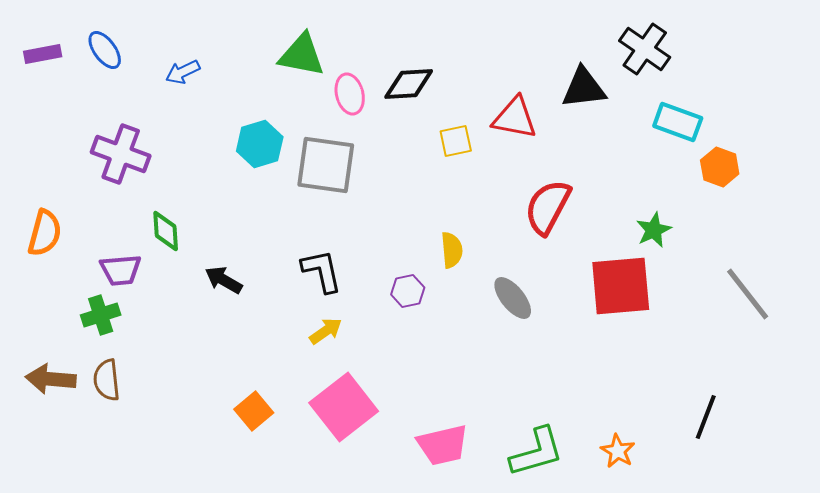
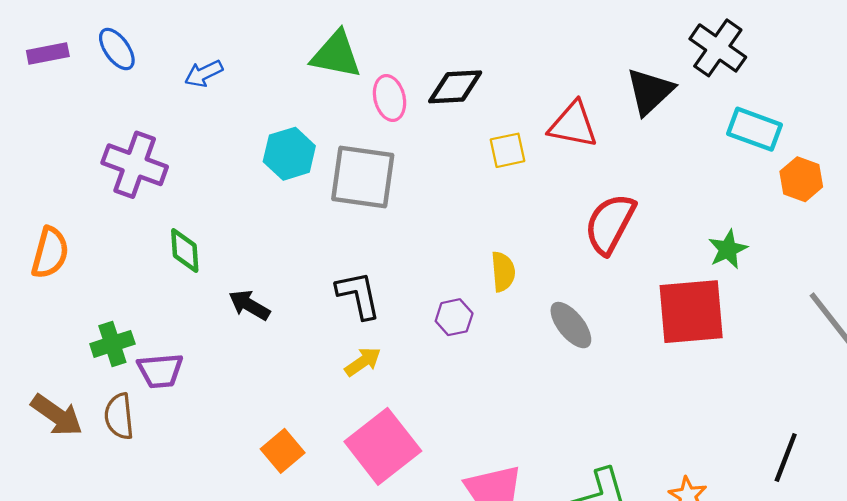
black triangle: (584, 88) -> (650, 91), turned -36
purple trapezoid: (121, 270) -> (160, 371), moved
brown arrow: (51, 379) -> (57, 415), turned -150

